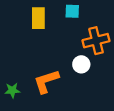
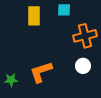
white circle: (81, 64) -> (83, 66), moved

